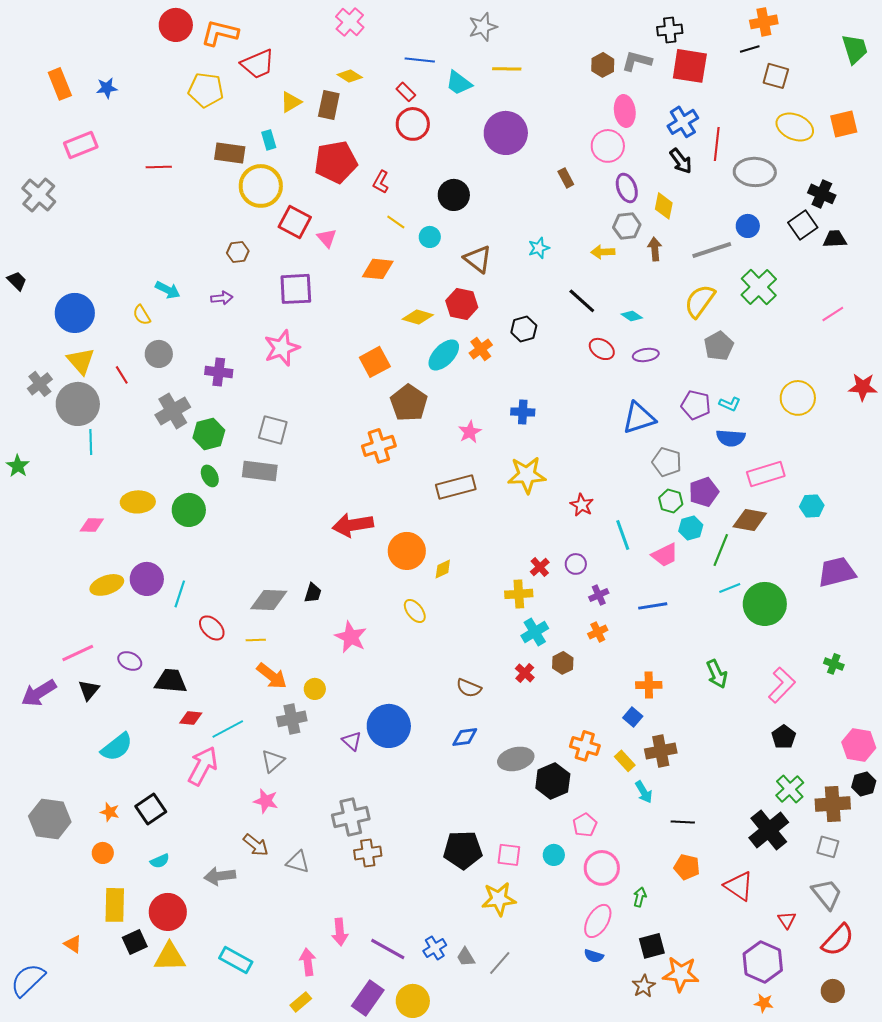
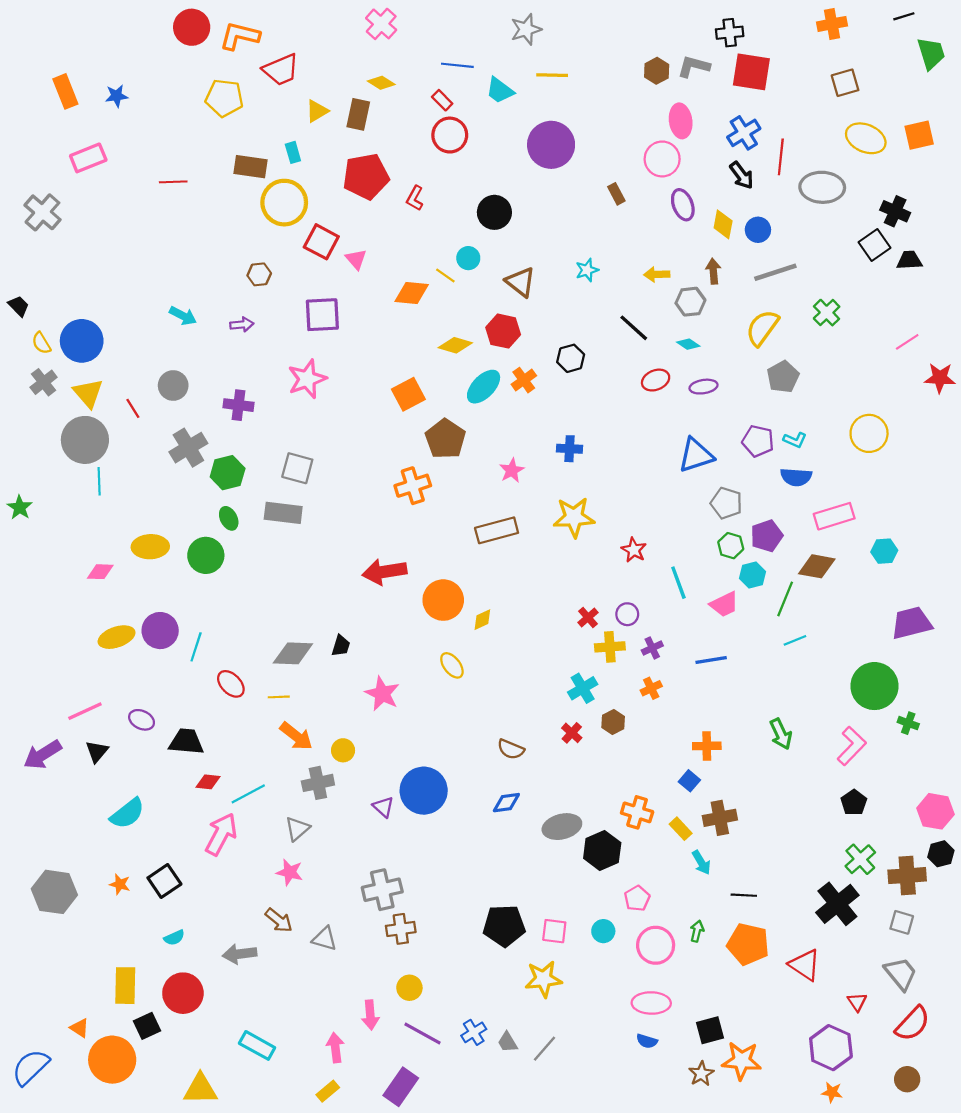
black line: (750, 49) -> (904, 16), moved
brown square: (776, 76) -> (845, 83), turned -32
yellow line: (396, 222) -> (445, 276), moved
gray hexagon: (627, 226) -> (690, 302), moved
blue circle: (748, 226) -> (758, 230), moved
green cross: (759, 287) -> (827, 313), size x0.7
yellow semicircle: (142, 315) -> (41, 343), moved
red ellipse: (602, 349) -> (656, 380), turned -55
gray cross: (40, 384) -> (44, 382), moved
red star: (863, 387) -> (940, 378), moved
yellow cross: (519, 594) -> (610, 647), moved
green circle: (765, 604) -> (874, 686), moved
orange circle: (103, 853) -> (112, 1060), moved, size x2.0
orange pentagon: (687, 867) -> (748, 944), size x1.5
green arrow: (640, 897) -> (697, 931), moved
pink ellipse: (598, 921) -> (651, 1003), turned 60
yellow triangle: (170, 957) -> (200, 1089), moved
yellow circle: (413, 1001) -> (409, 988), moved, size x0.7

